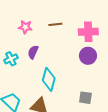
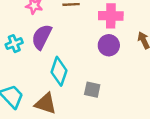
purple semicircle: (33, 52) -> (42, 37), size x1.5
gray square: (85, 98) -> (92, 90), moved

